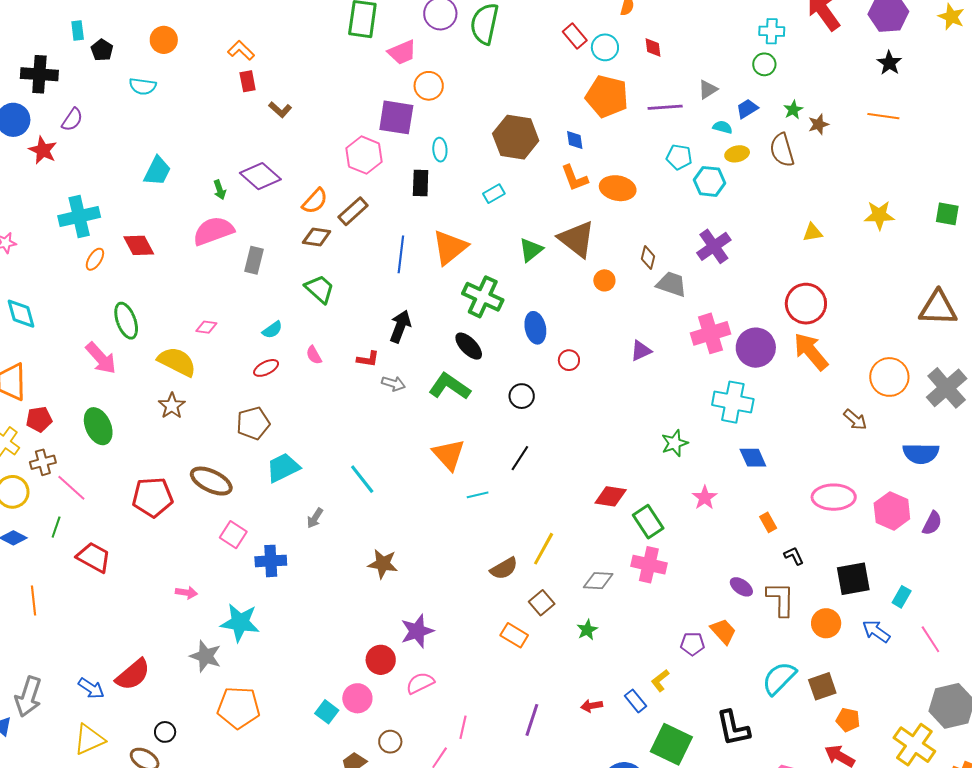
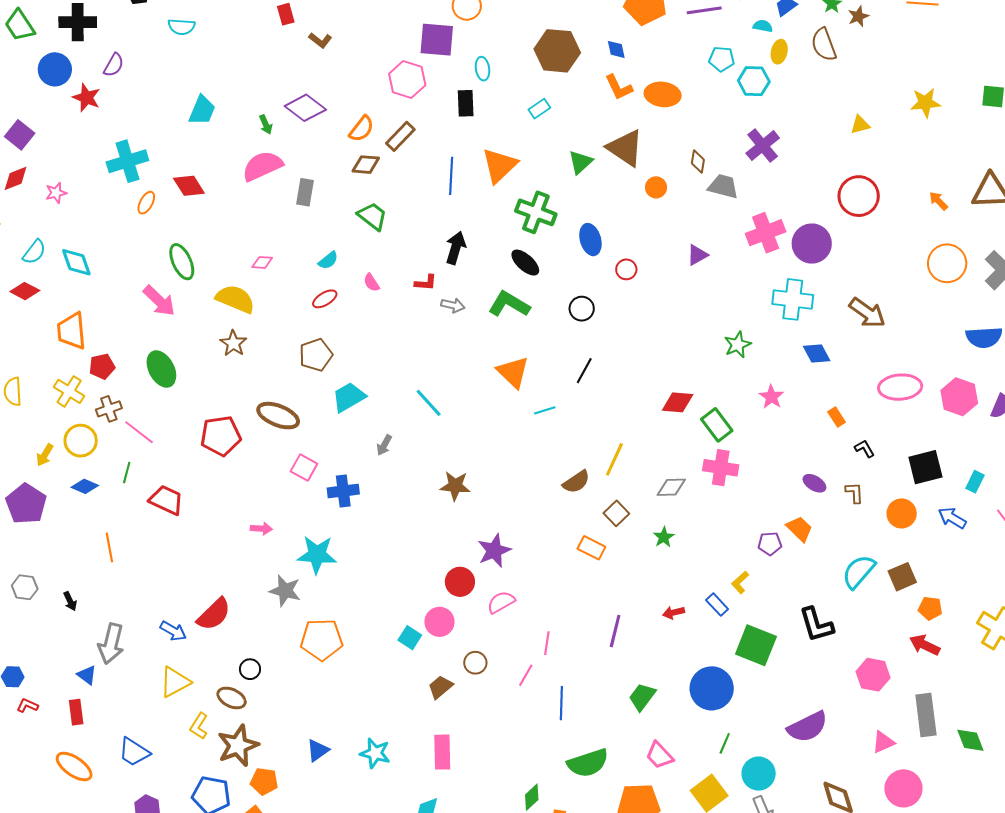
yellow ellipse: (737, 154) -> (779, 52), turned -60
orange arrow: (811, 351) -> (938, 201), moved, size x0.5
brown arrow: (855, 420) -> (867, 313), moved, size x1.5
brown L-shape: (781, 599) -> (854, 493), size x0.6

